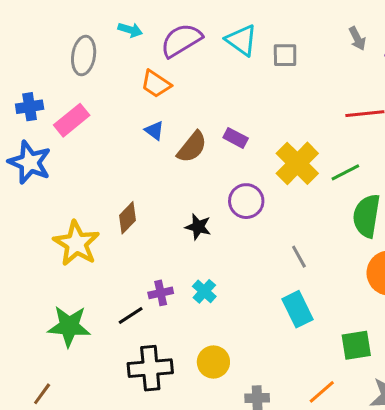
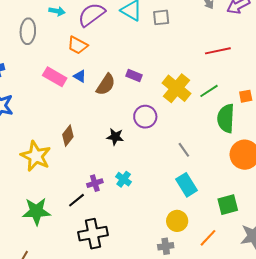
pink rectangle: (72, 120) -> (55, 77), moved, turned 75
yellow circle: (213, 362) -> (177, 221), moved

